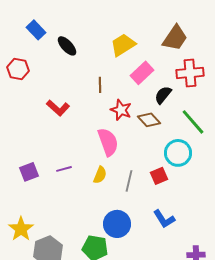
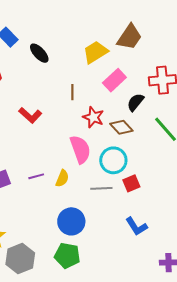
brown trapezoid: (175, 38) -> (129, 37), moved
cyan circle: (178, 153) -> (113, 160), moved
yellow semicircle: (100, 175) -> (62, 178), moved
gray line: (129, 181) -> (101, 188), turned 75
blue circle: (117, 224) -> (71, 221), moved

